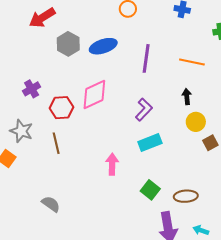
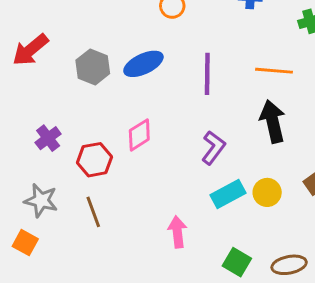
red arrow: (42, 18) -> (30, 50), moved
pink diamond: (94, 94) -> (139, 135), size x0.7
black arrow: (187, 97) -> (273, 121), size x1.8
yellow circle: (196, 122) -> (267, 192), moved

